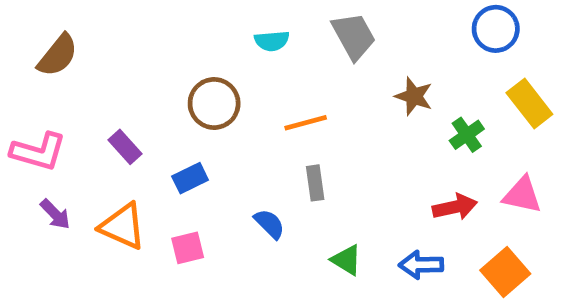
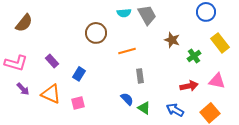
cyan semicircle: (272, 41) -> (124, 13), moved
brown circle: (214, 103) -> (96, 33), moved
blue rectangle: (190, 178) -> (79, 74), turned -32
gray rectangle: (315, 183) -> (140, 76), moved
blue semicircle: (269, 224) -> (127, 99), moved
blue arrow: (421, 265) -> (175, 110), turned 30

